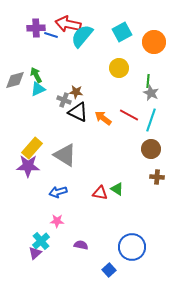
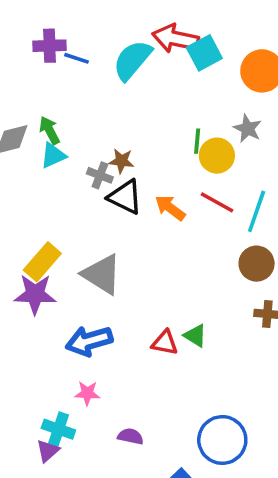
red arrow: (68, 24) -> (176, 39), moved
yellow circle: (119, 68) -> (217, 156), moved
green line: (148, 81) -> (197, 141), moved
gray star: (151, 93) -> (248, 129), moved
blue arrow: (58, 192) -> (89, 341), size x1.4
cyan cross: (41, 241) -> (58, 429), turned -30

